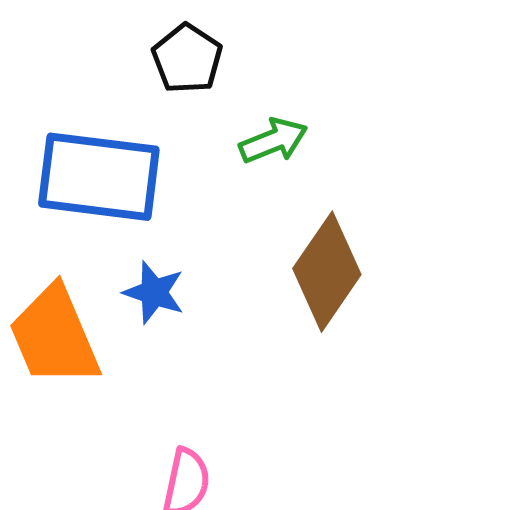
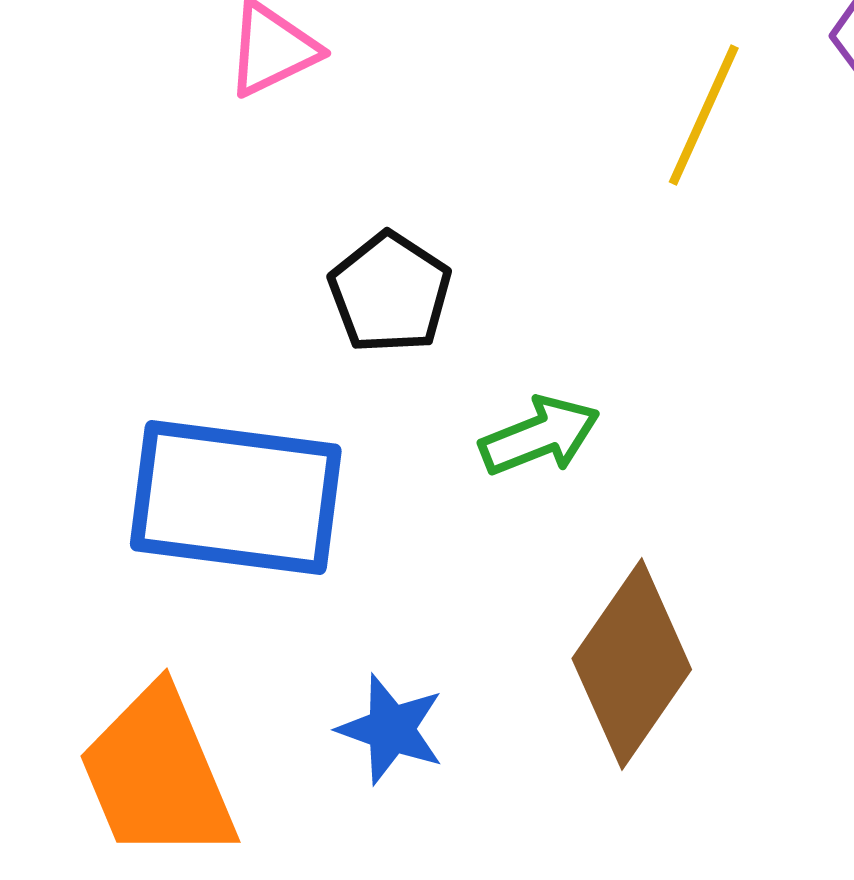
blue star: (154, 292) -> (391, 729), moved

